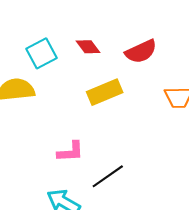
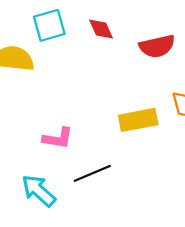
yellow rectangle: (105, 92) -> (138, 120), moved

